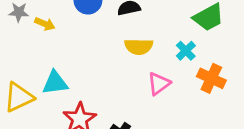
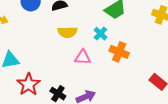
pink triangle: (159, 84) -> (83, 57), turned 42

